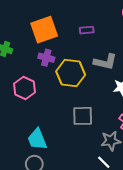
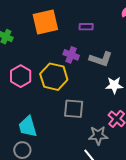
purple cross: (46, 58) -> (71, 55), moved
yellow hexagon: (71, 73) -> (54, 77), moved

